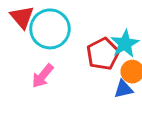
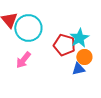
red pentagon: (103, 54) -> (64, 45), turned -30

